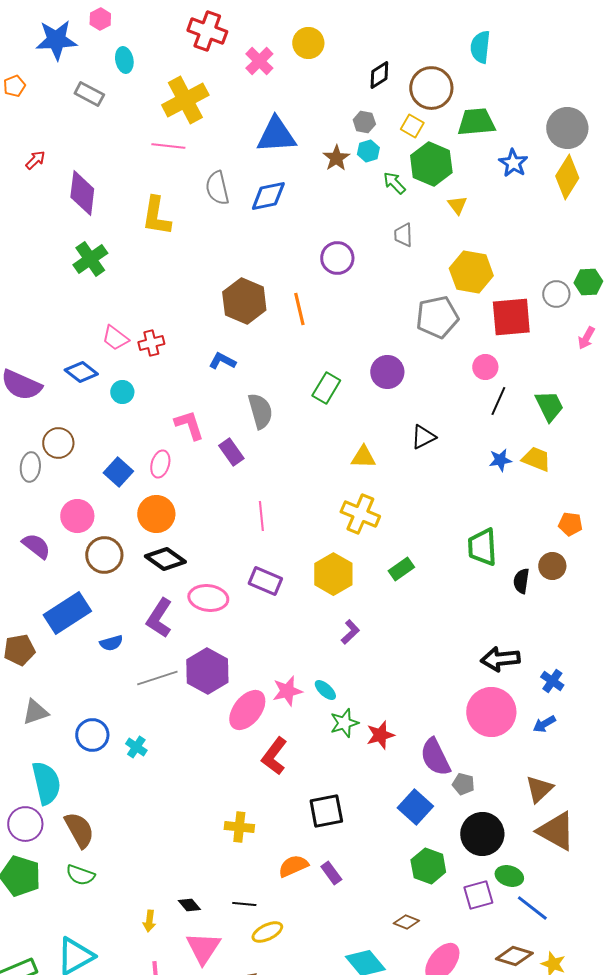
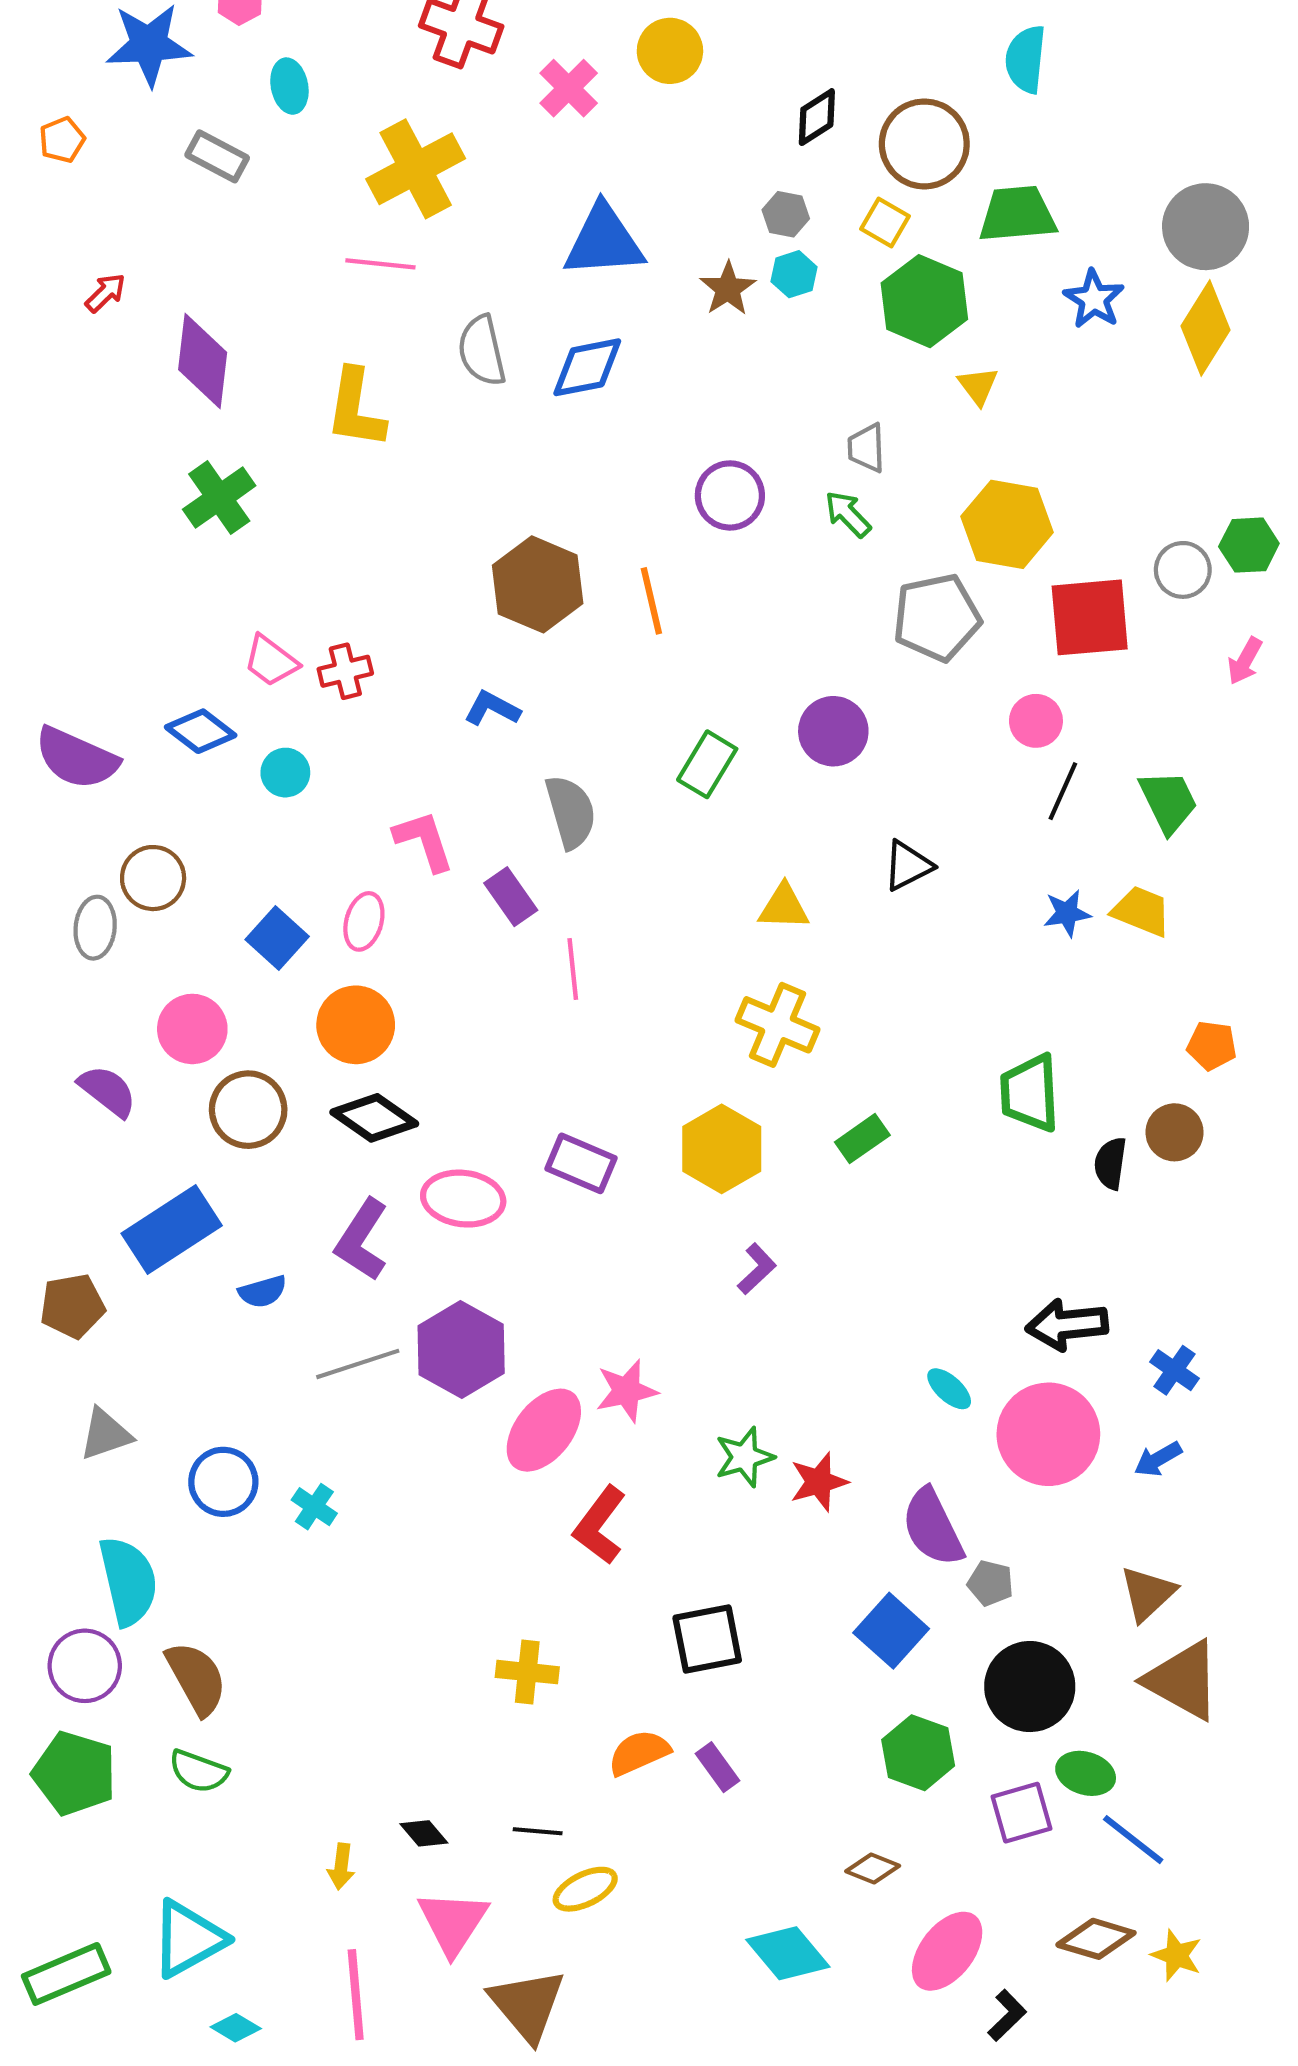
green arrow: (394, 183) -> (848, 514), moved
pink line: (261, 516) -> (573, 969), moved
cyan ellipse: (325, 690) -> (949, 1389), moved

